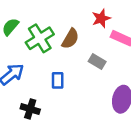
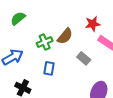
green cross: (40, 38) -> (45, 42), moved, size x0.7

